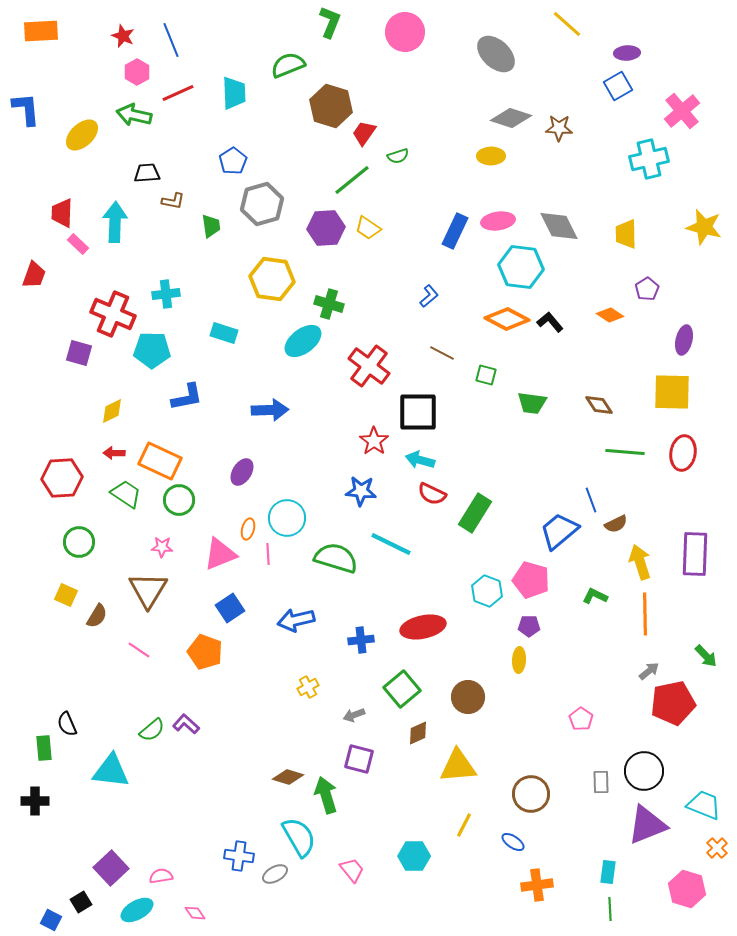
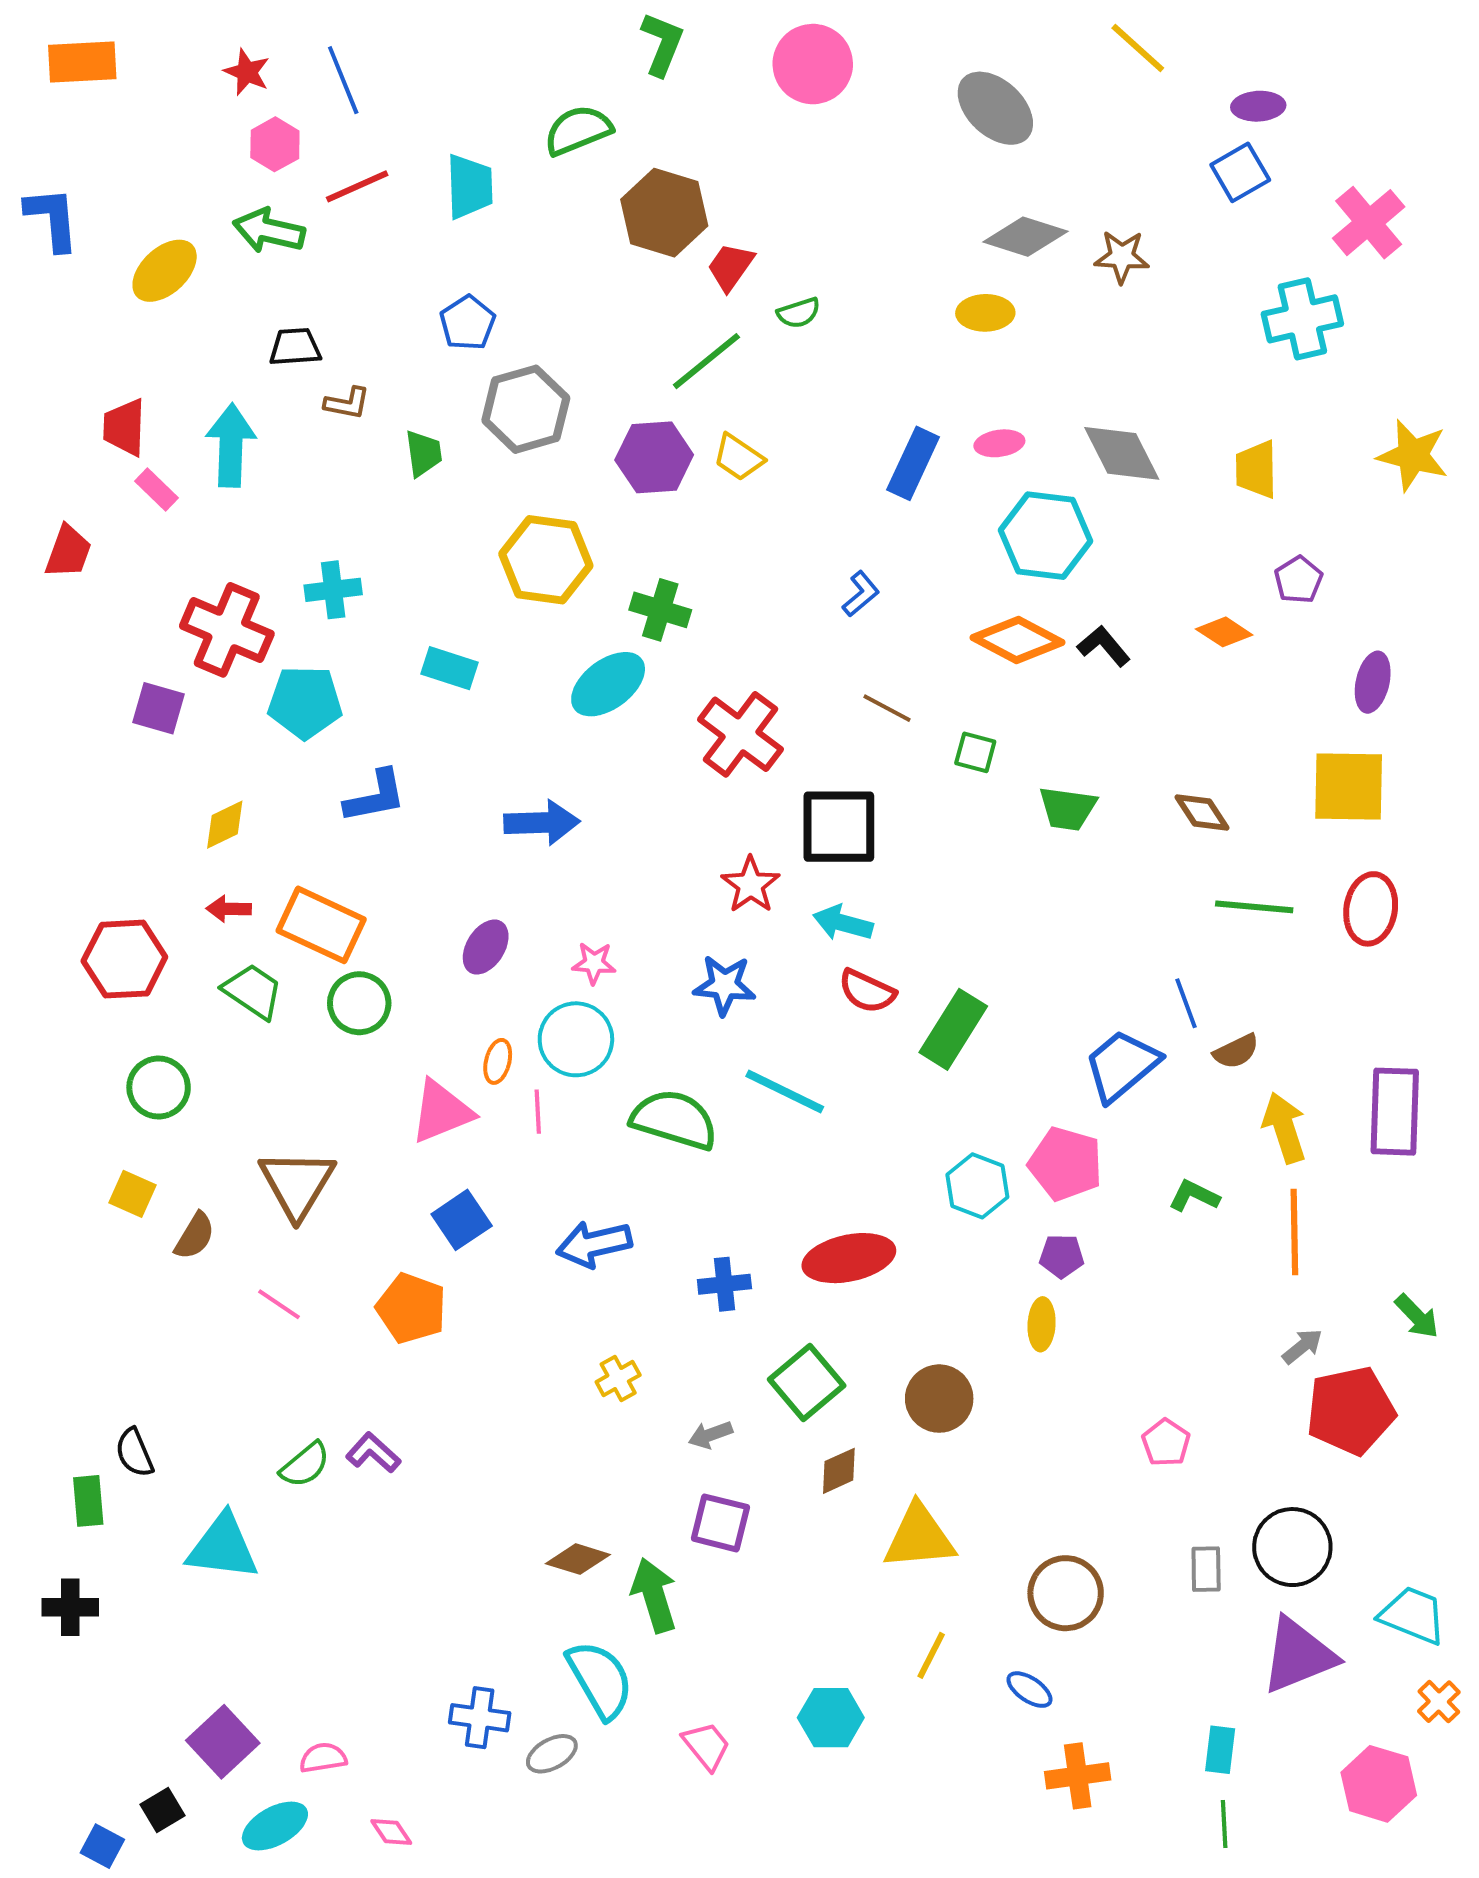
pink ellipse: (498, 221) -> (999, 443), size x0.7
pink star: (162, 547) -> (594, 963), moved

